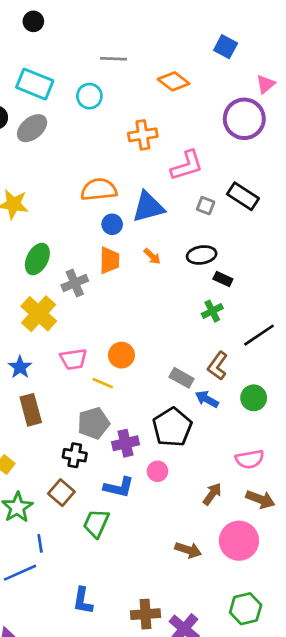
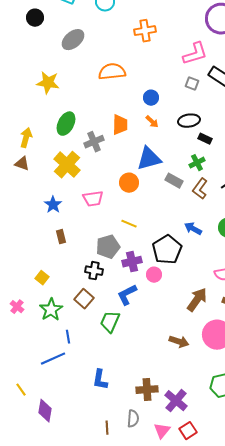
gray ellipse: (32, 128) -> (73, 40), moved
pink L-shape: (187, 166) -> (195, 54), moved
blue triangle: (148, 207) -> (149, 159), moved
blue circle: (112, 224) -> (151, 98), moved
orange circle: (121, 355) -> (129, 183), moved
brown L-shape: (218, 366) -> (200, 189), moved
gray rectangle: (182, 378) -> (174, 181), moved
yellow line: (103, 383) -> (129, 224), moved
brown rectangle: (31, 410) -> (61, 237), size x0.6
pink circle: (158, 471) -> (154, 275), moved
blue L-shape: (119, 487) -> (127, 295), turned 140
brown arrow: (212, 494) -> (197, 300), size x1.4

